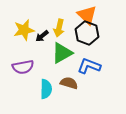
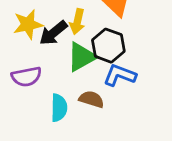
black hexagon: (87, 33) -> (108, 46), moved
black arrow: (42, 36) -> (53, 33), size x1.5

